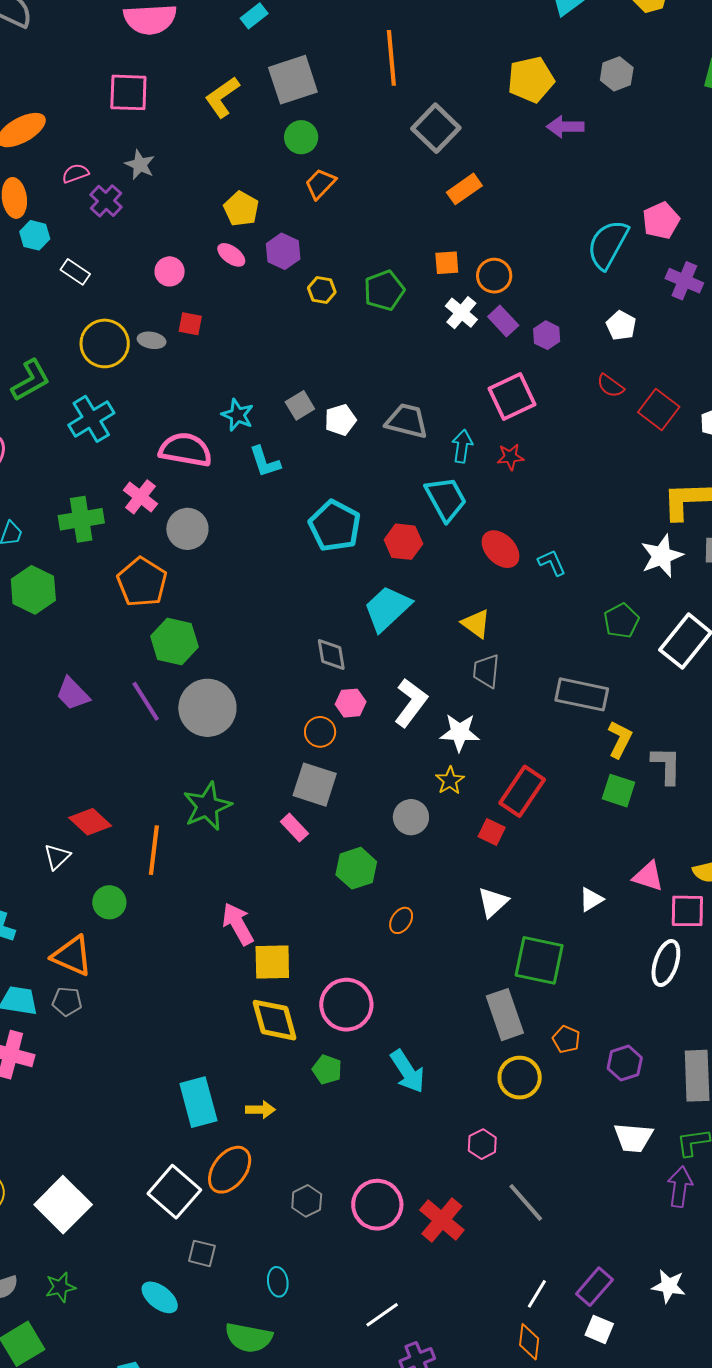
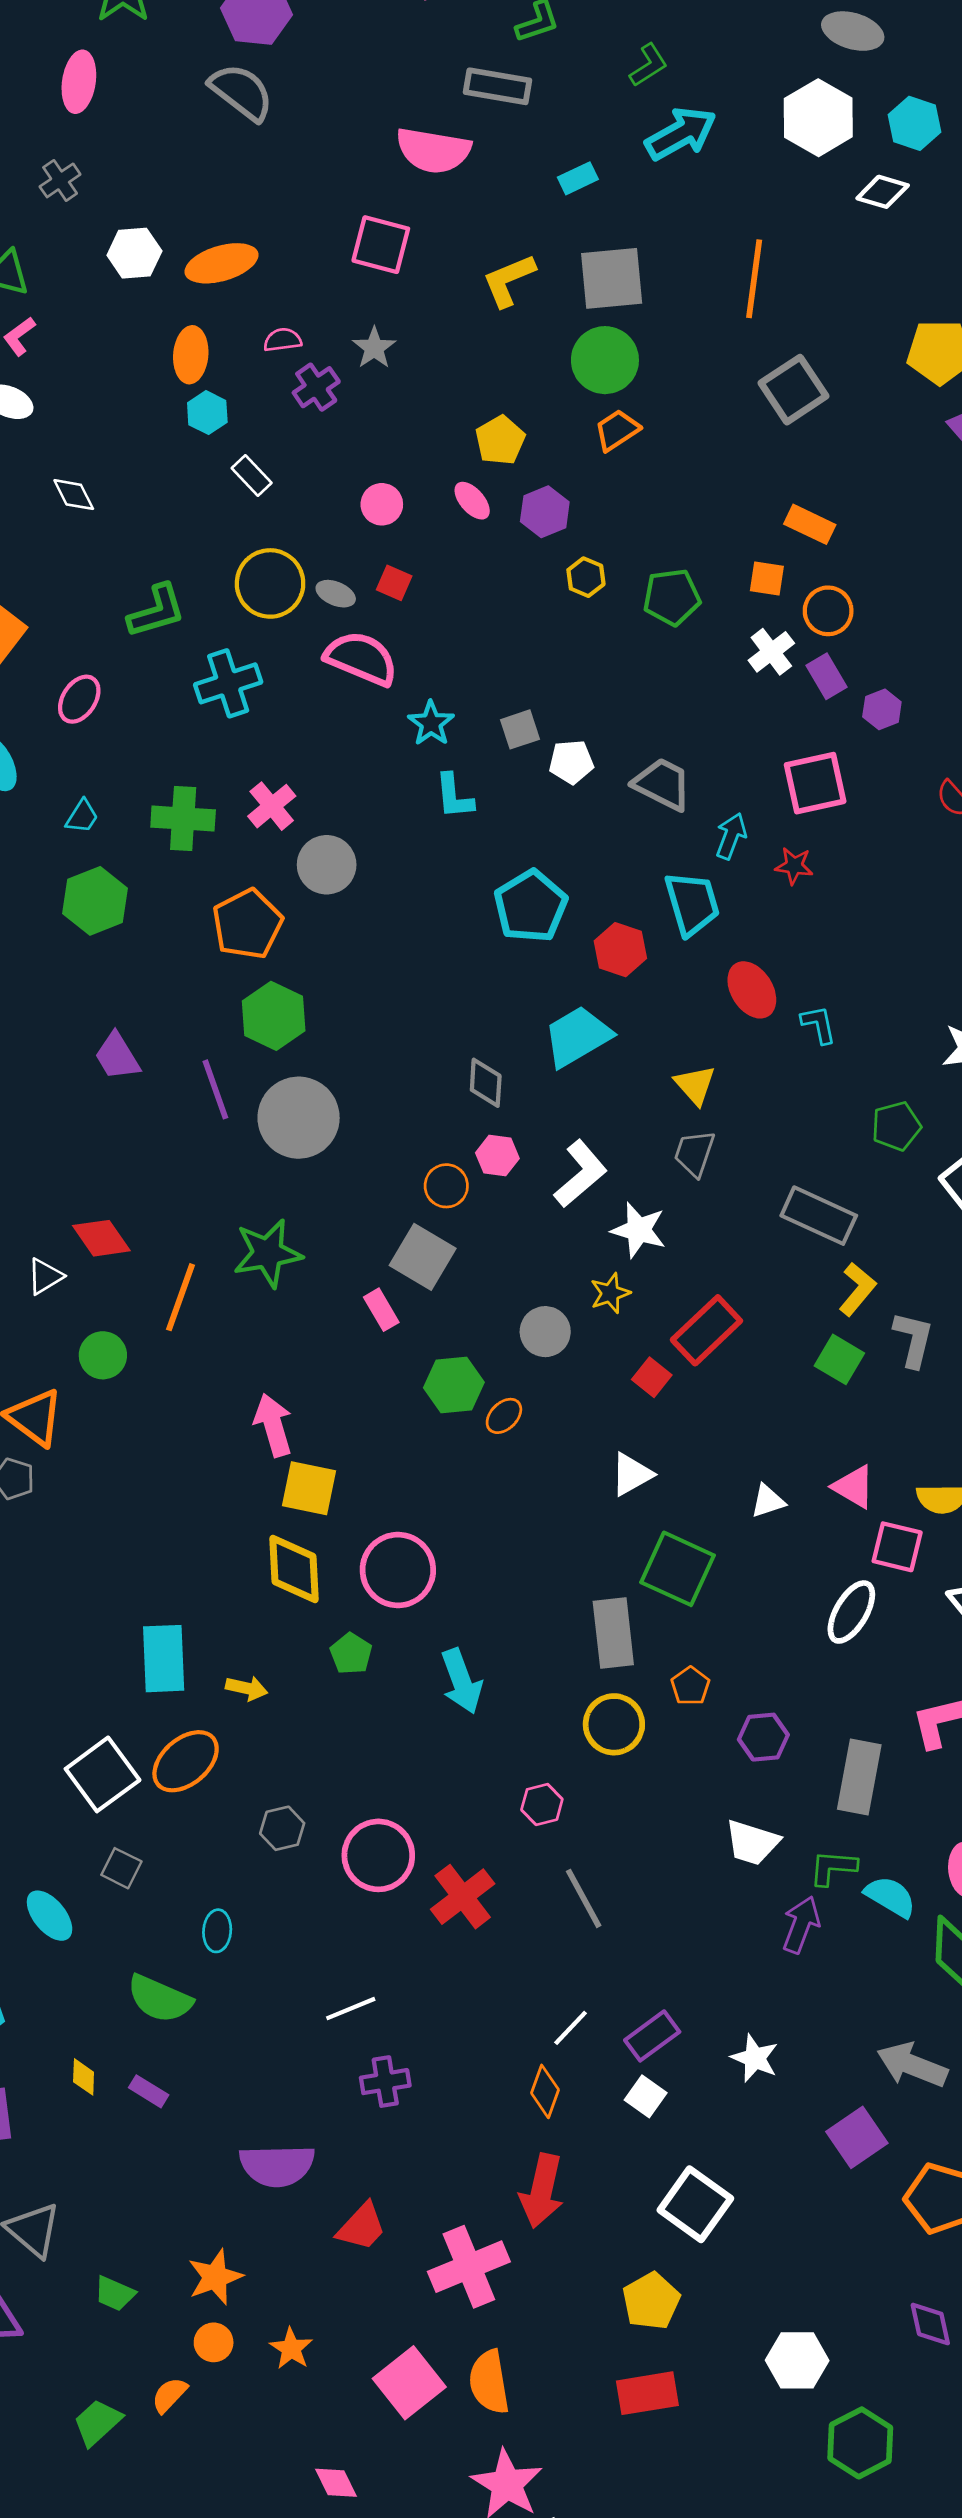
green circle: (301, 137) -> (605, 360), size x1.4
orange rectangle: (464, 189) -> (810, 524), moved, turned 48
pink semicircle: (185, 450) -> (361, 658), moved
orange ellipse: (401, 920) -> (504, 1416), moved

